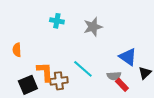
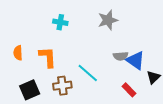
gray star: (93, 27) -> (108, 20), moved
orange L-shape: (45, 72) -> (48, 57), moved
gray semicircle: (114, 76) -> (121, 56), moved

